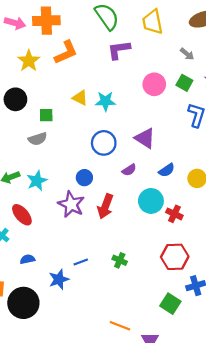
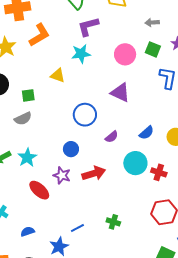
gray arrow: (187, 54) -> (152, 22), turned 144
cyan star: (105, 101) -> (81, 54), moved
purple triangle: (145, 138) -> (120, 93), moved
purple star: (71, 204) -> (62, 175), size x0.7
red arrow: (105, 206) -> (94, 173), turned -120
red ellipse: (22, 215) -> (39, 190), moved

